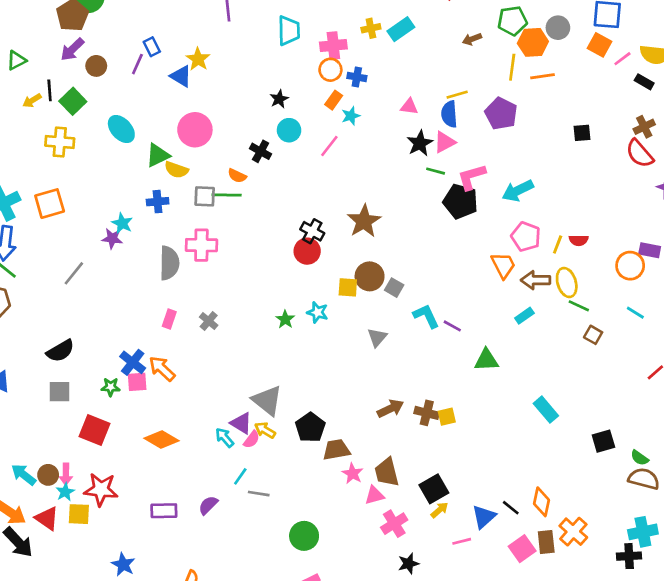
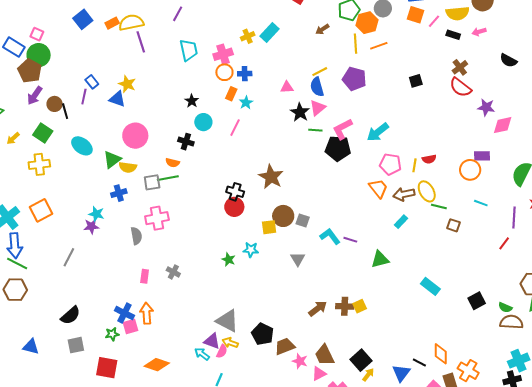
black line: (50, 90) -> (65, 111), moved
gray semicircle: (169, 263) -> (136, 236), size x0.7
orange arrow: (162, 369) -> (147, 313), turned 55

